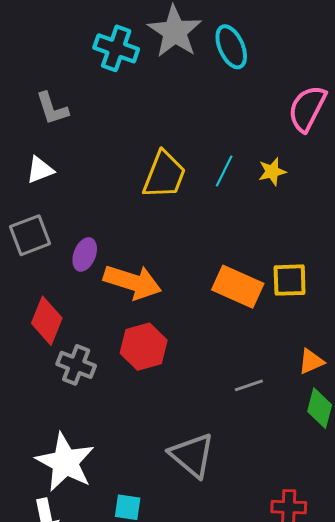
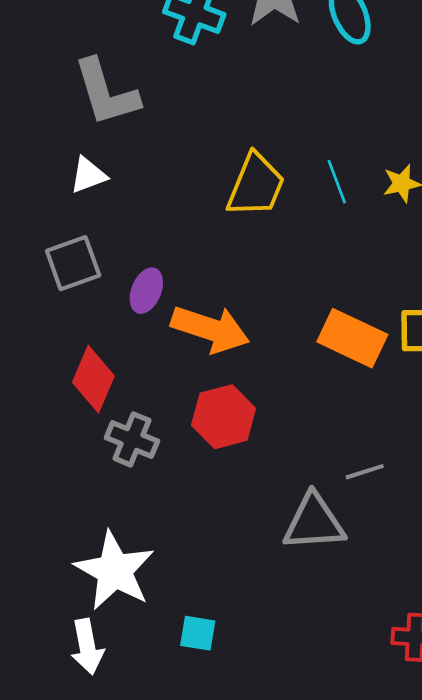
gray L-shape: (52, 108) -> (106, 93), size x1.5
cyan line: (224, 171) -> (337, 182), turned -48
gray triangle: (192, 455) -> (314, 522), moved, turned -45

